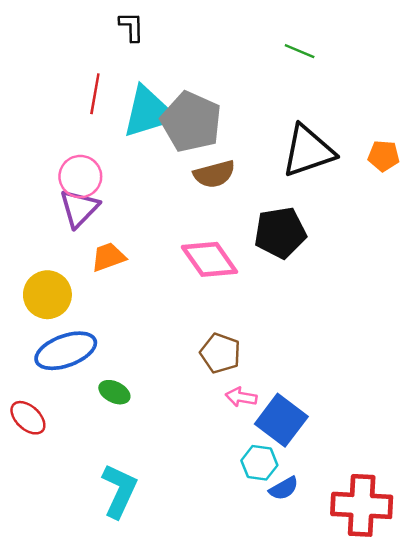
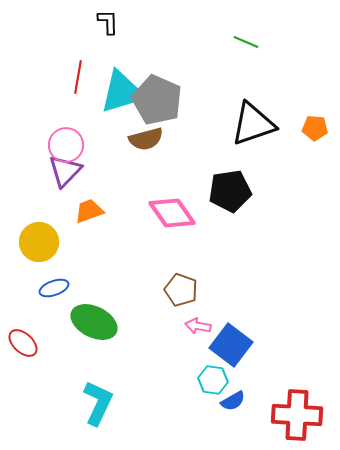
brown semicircle: (214, 174) -> (146, 139), moved
blue ellipse: (66, 351) -> (54, 288), size x0.6
green ellipse: (114, 392) -> (94, 322), size x1.8

